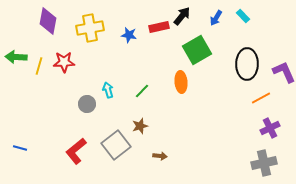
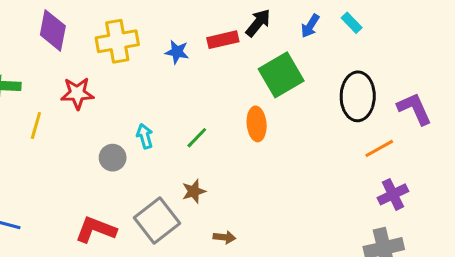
yellow line: (39, 66) -> (36, 125), moved
red L-shape: (76, 151) -> (96, 230), turned 60

